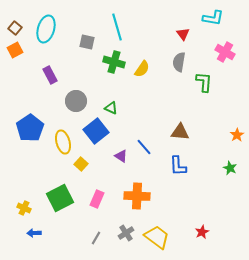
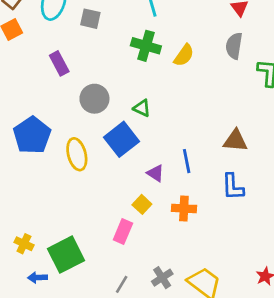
gray square: (87, 42) -> (90, 19), moved
blue line: (144, 147) -> (187, 161), turned 30
yellow square: (81, 164) -> (142, 204), moved
orange cross: (137, 196) -> (184, 208), moved, size x0.7
green square: (60, 198) -> (66, 255), moved

